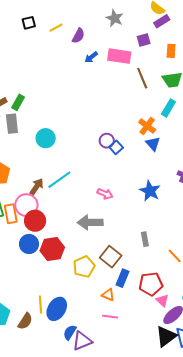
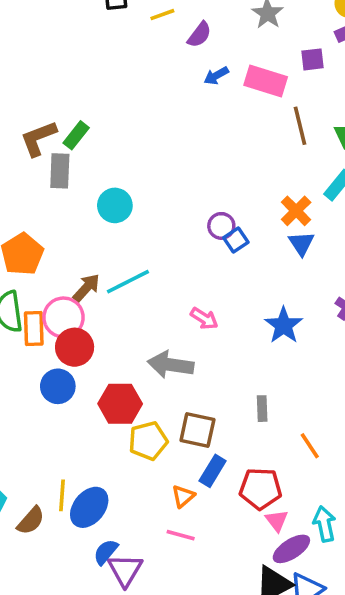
red hexagon: (52, 249) -> (120, 404), moved
brown square: (111, 257) -> (197, 430), turned -35
orange triangle: (108, 295) -> (183, 496), turned 48
purple triangle: (82, 341) -> (125, 570), turned -45

